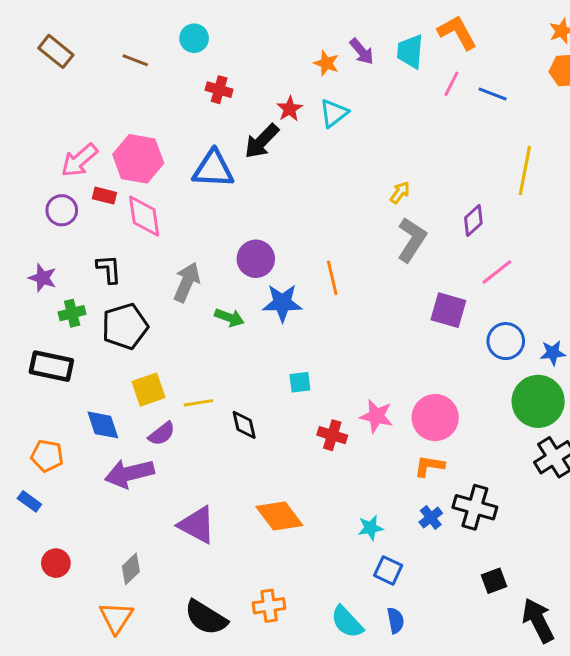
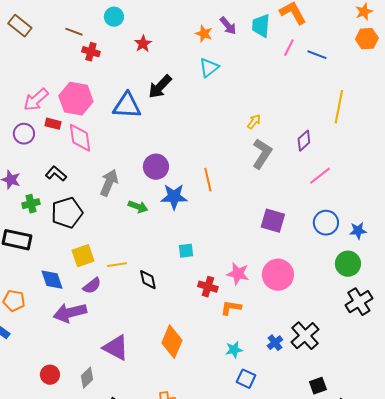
red cross: (219, 90) -> (91, 52), moved
red star: (290, 109) -> (143, 44), moved
black L-shape: (109, 269) -> (56, 174), turned -45
purple square: (448, 310) -> (273, 221), moved
green circle: (538, 401) -> (348, 264), size x0.7
orange L-shape: (429, 466) -> (231, 308), moved
black cross: (475, 507) -> (305, 336), turned 32
orange diamond: (279, 516) -> (172, 342), turned 60
red circle: (56, 563) -> (50, 375), moved
gray diamond: (131, 569) -> (87, 378), moved

